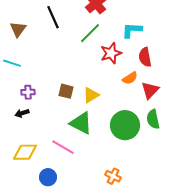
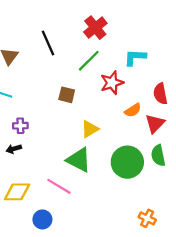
red semicircle: (145, 57) -> (160, 94), moved
brown square: (66, 91) -> (67, 95), moved
orange cross: (113, 176) -> (147, 218), moved

